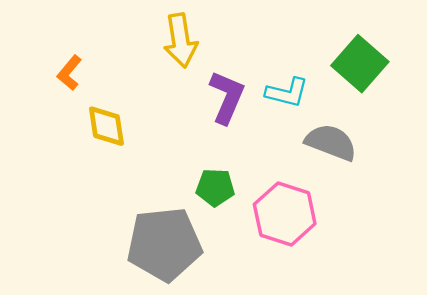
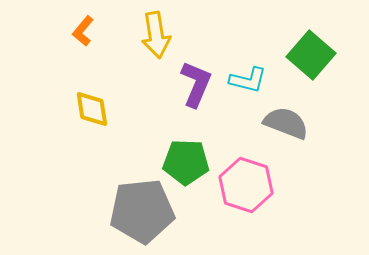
orange L-shape: (69, 73) -> (83, 31), moved
green pentagon: (215, 187) -> (186, 162), size x1.4

